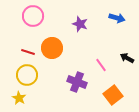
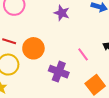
orange circle: (52, 48) -> (33, 48), moved

